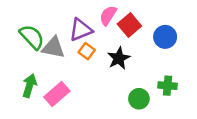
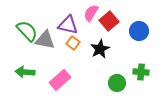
purple triangle: (81, 30) -> (68, 25), turned 35
green arrow: (30, 86) -> (25, 72), turned -102
pink rectangle: (57, 94) -> (60, 80), moved

